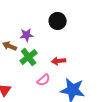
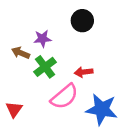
pink semicircle: (44, 80) -> (64, 97), size x1.6

